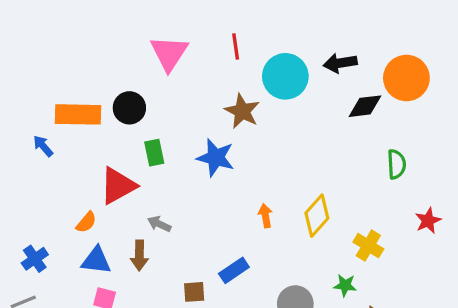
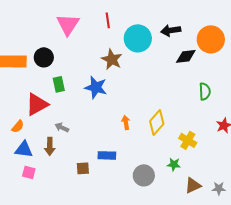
blue rectangle: (234, 270) -> (107, 155), turned 36

